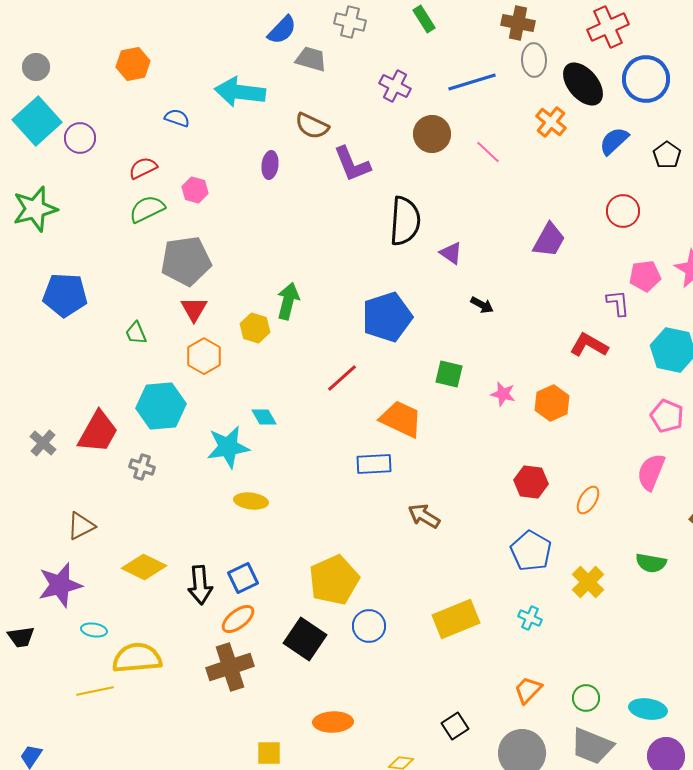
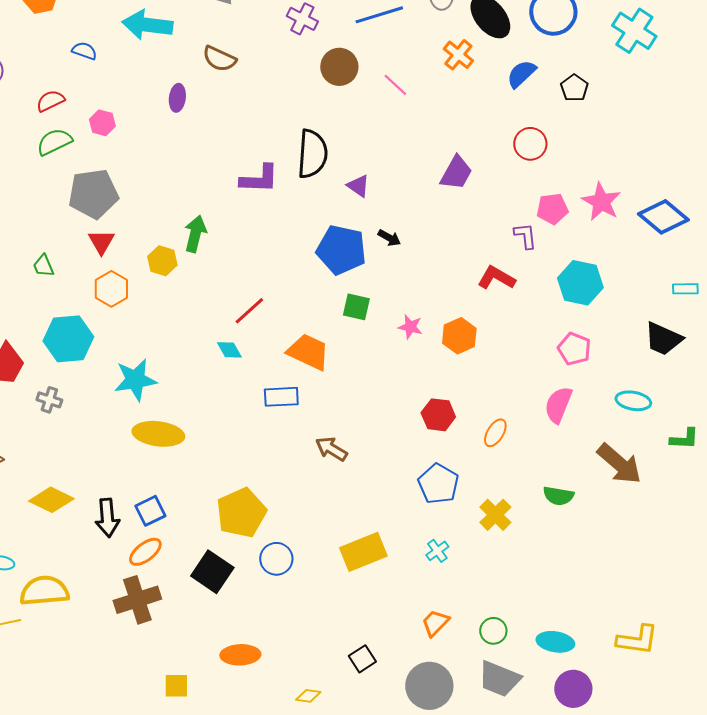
purple L-shape: (352, 164) -> (259, 179), moved, turned -66
blue pentagon: (387, 317) -> (341, 250), moved, turned 30
cyan diamond: (264, 417) -> (229, 350), moved
yellow ellipse: (251, 501) -> (158, 434), size x1.5
cyan cross: (530, 618) -> (437, 551), turned 30

